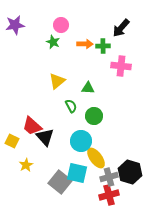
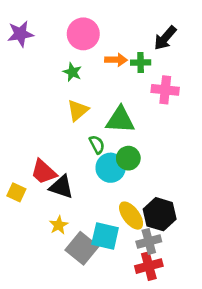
pink circle: (61, 25) -> (83, 34), size x1.5
green star: (53, 42) -> (72, 72), moved
green triangle: (88, 88) -> (120, 120), size x1.6
black triangle: (45, 137) -> (61, 187), turned -30
cyan circle: (81, 141) -> (111, 168), moved
yellow star: (26, 165) -> (59, 225), moved
black hexagon: (130, 172) -> (160, 214), moved

